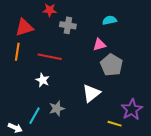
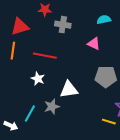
pink triangle: (99, 45) -> (94, 44), turned 40
gray pentagon: (112, 65) -> (106, 77), moved, turned -30
white triangle: (91, 93) -> (69, 90), moved, turned 30

